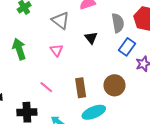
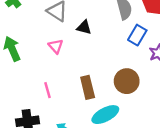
black triangle: (91, 38) -> (84, 27), moved, turned -32
pink line: (46, 87) -> (48, 90), turned 40

